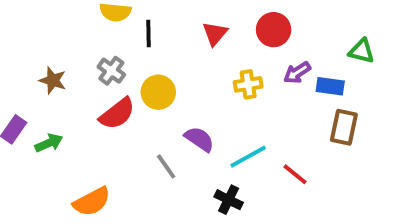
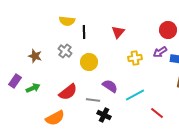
red circle: (274, 30) -> (168, 30), moved
red semicircle: (117, 114) -> (68, 92), moved
gray line: (166, 166) -> (93, 100), turned -48
red line: (295, 174) -> (157, 113), moved
black cross: (229, 200) -> (104, 115), moved

